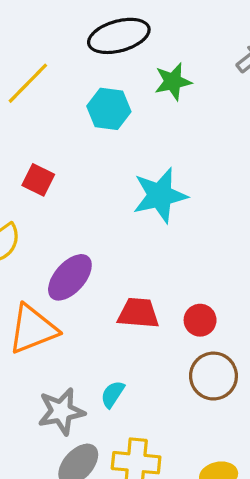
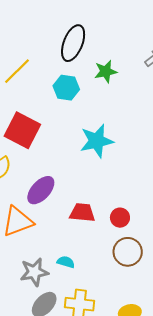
black ellipse: (119, 36) -> (73, 43), turned -54
red square: (38, 180) -> (22, 130), size x1.8
cyan semicircle: (113, 394) -> (66, 262), turned 72

